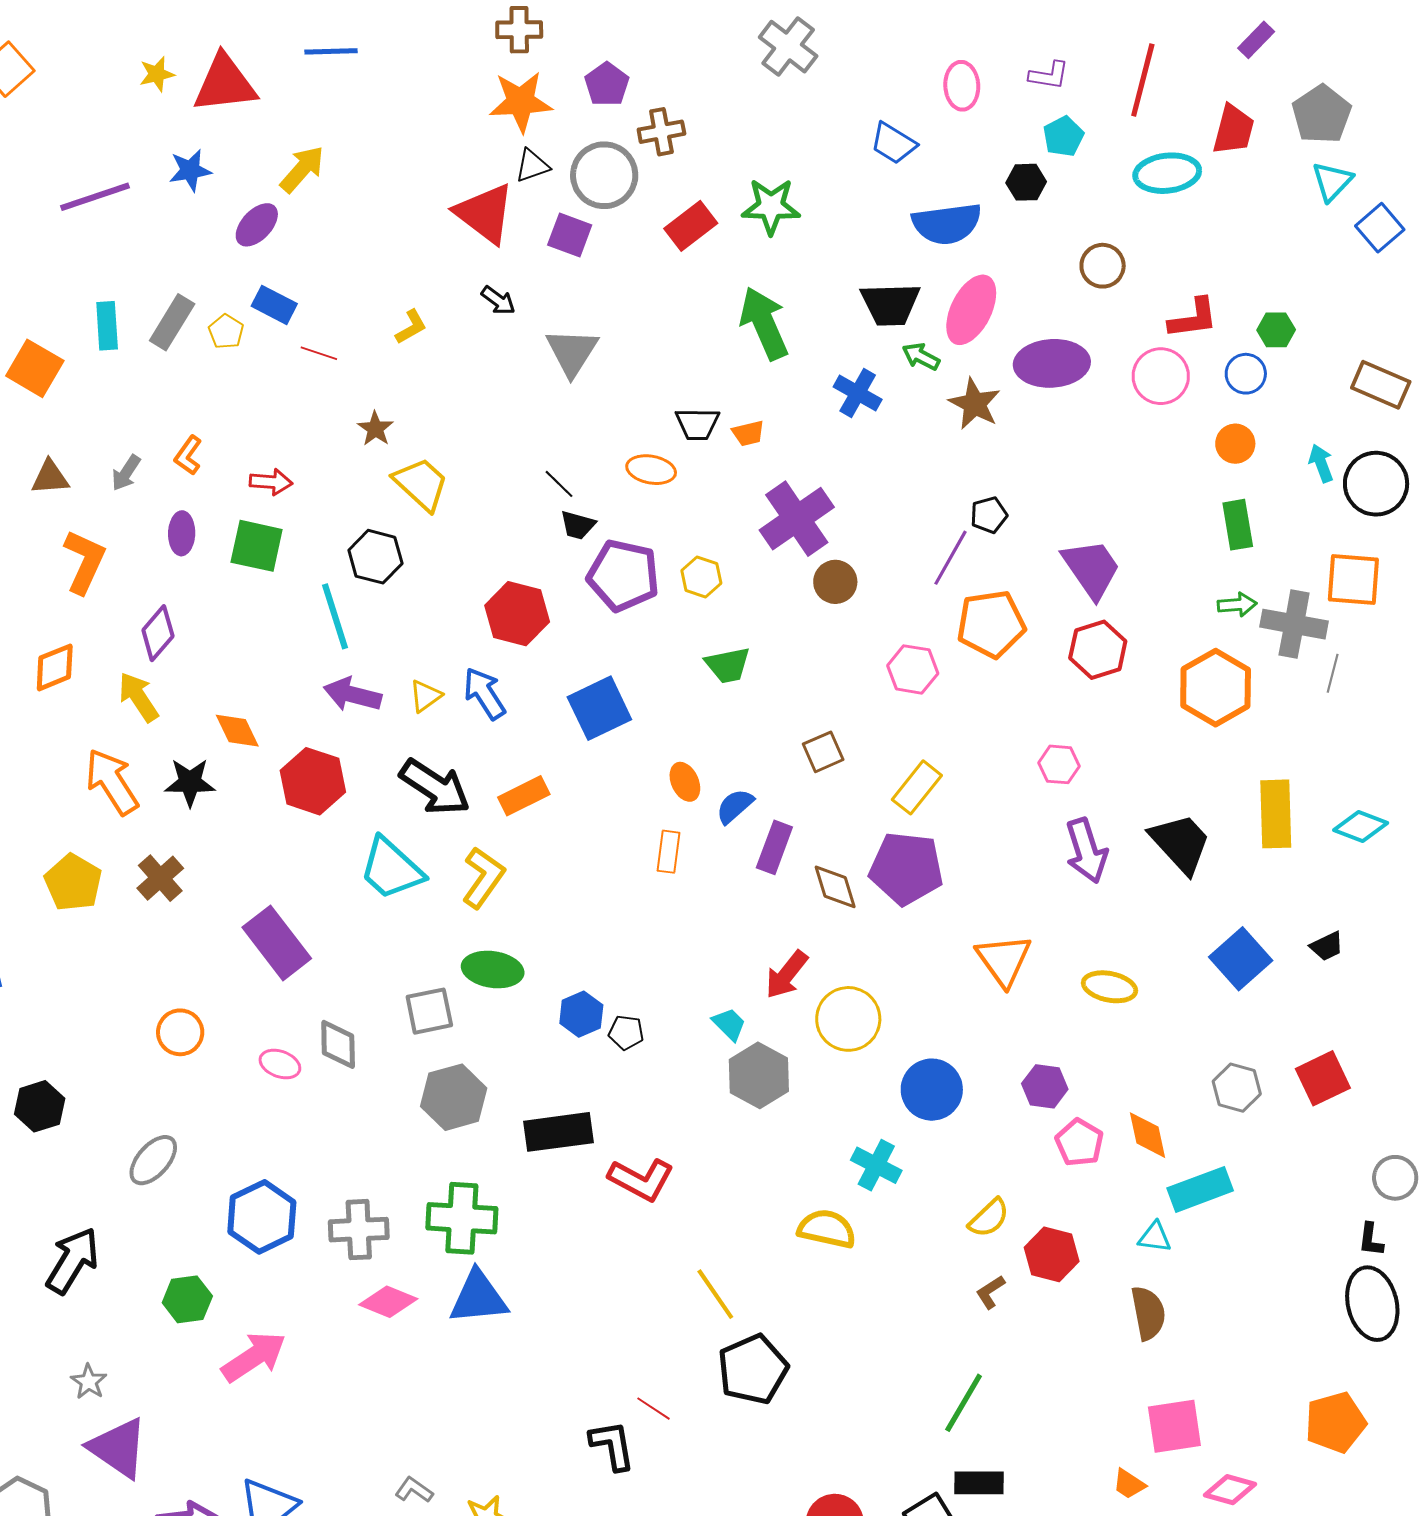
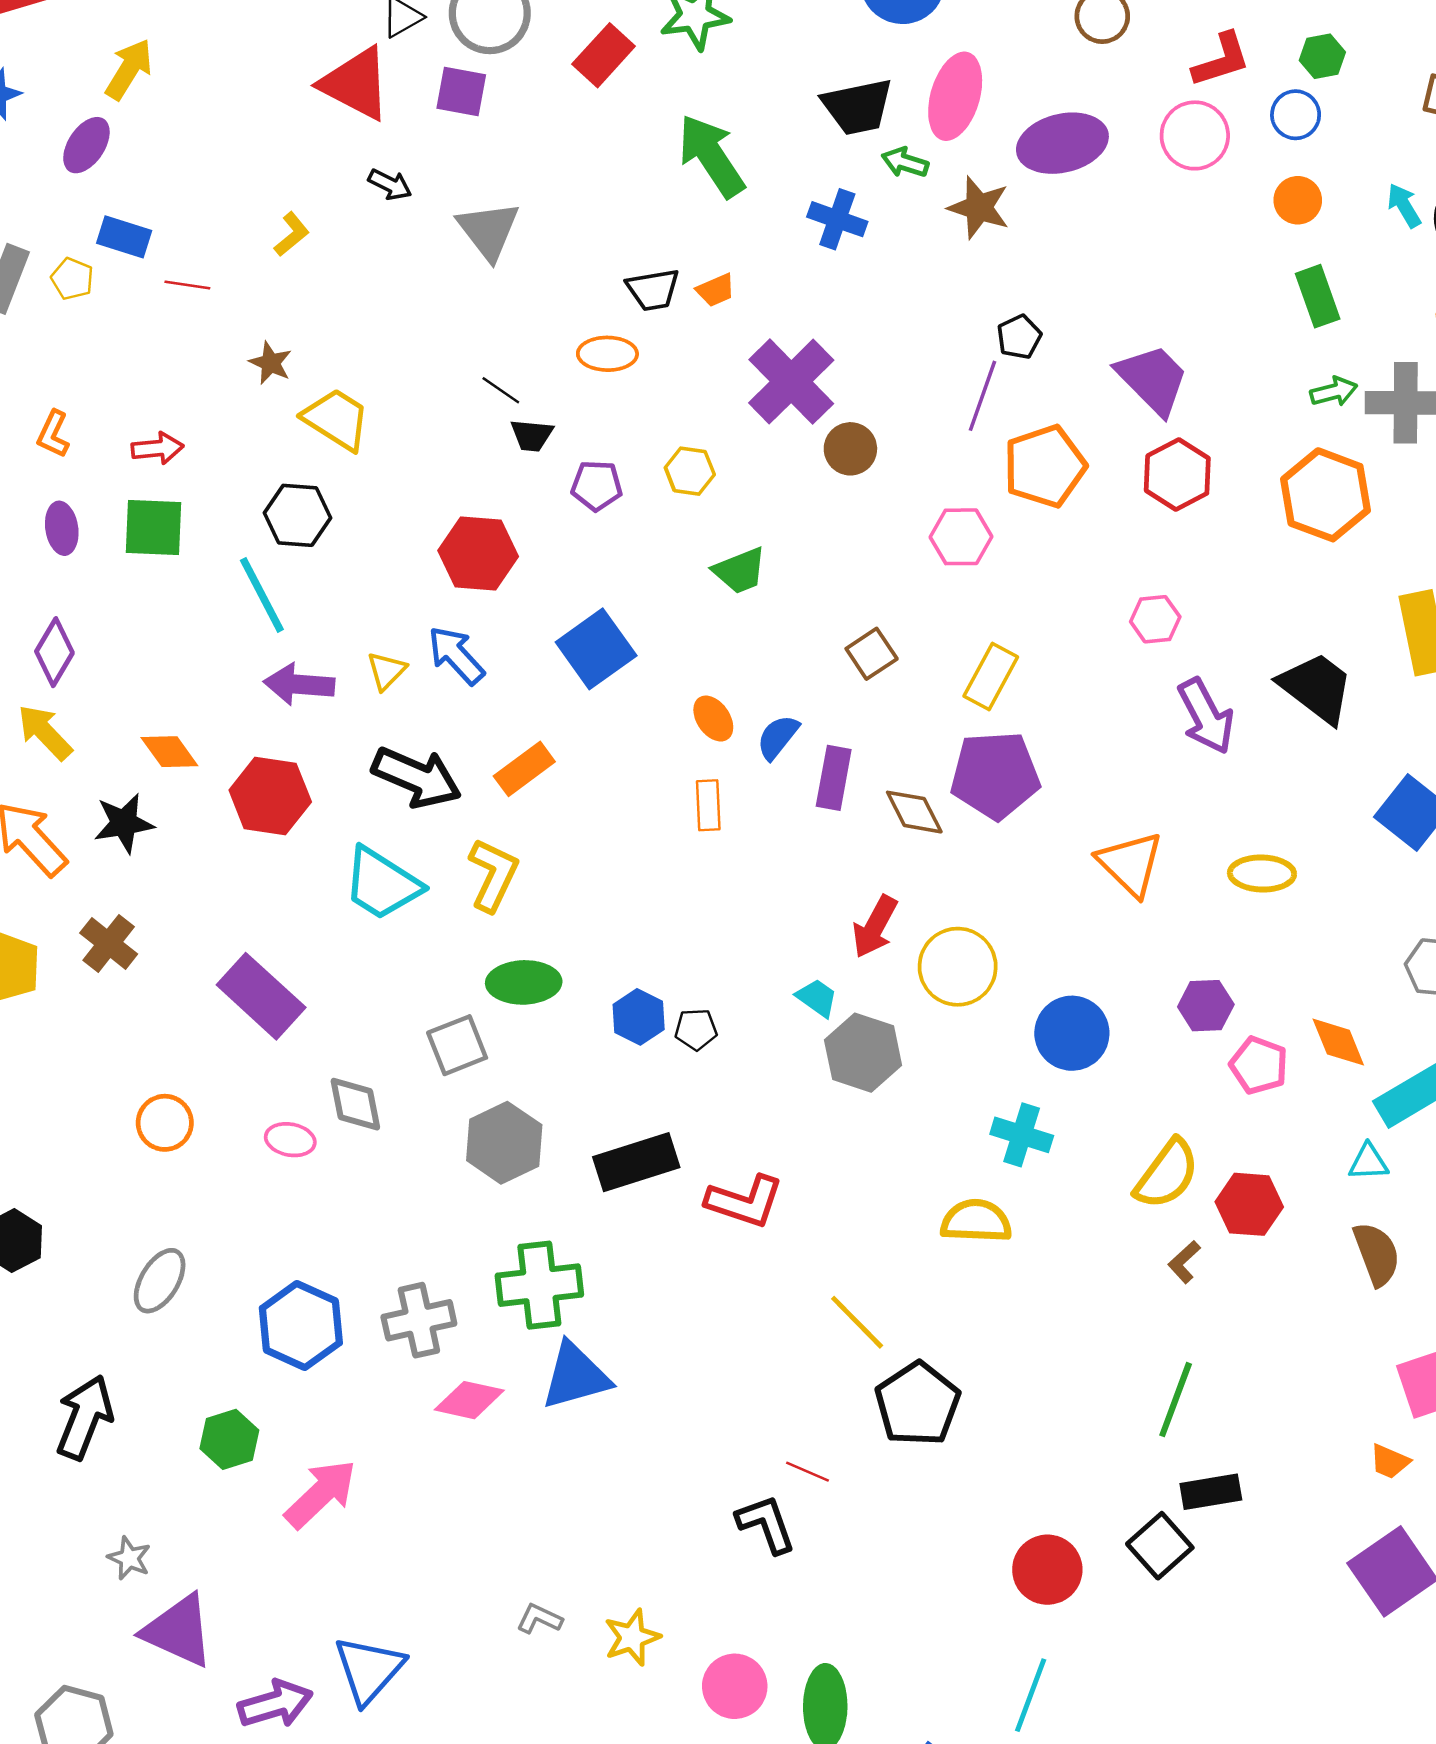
purple pentagon: (623, 575) -> (597, 486), size x0.6
yellow semicircle: (989, 1218) -> (1167, 1174), size x1.4

